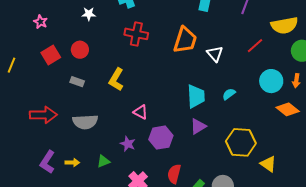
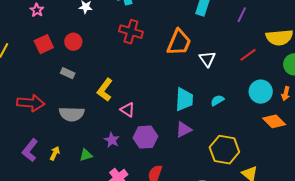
yellow L-shape: (116, 80) -> (105, 90), moved
yellow arrow: (72, 163) -> (55, 153), turned -72

